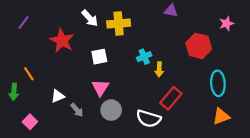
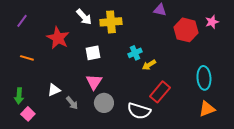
red hexagon: (199, 46) -> (186, 30), moved
yellow arrow: (159, 69) -> (149, 65), turned 56
orange line: (29, 74) -> (27, 58), moved, turned -40
green arrow: (14, 92) -> (19, 96), moved

